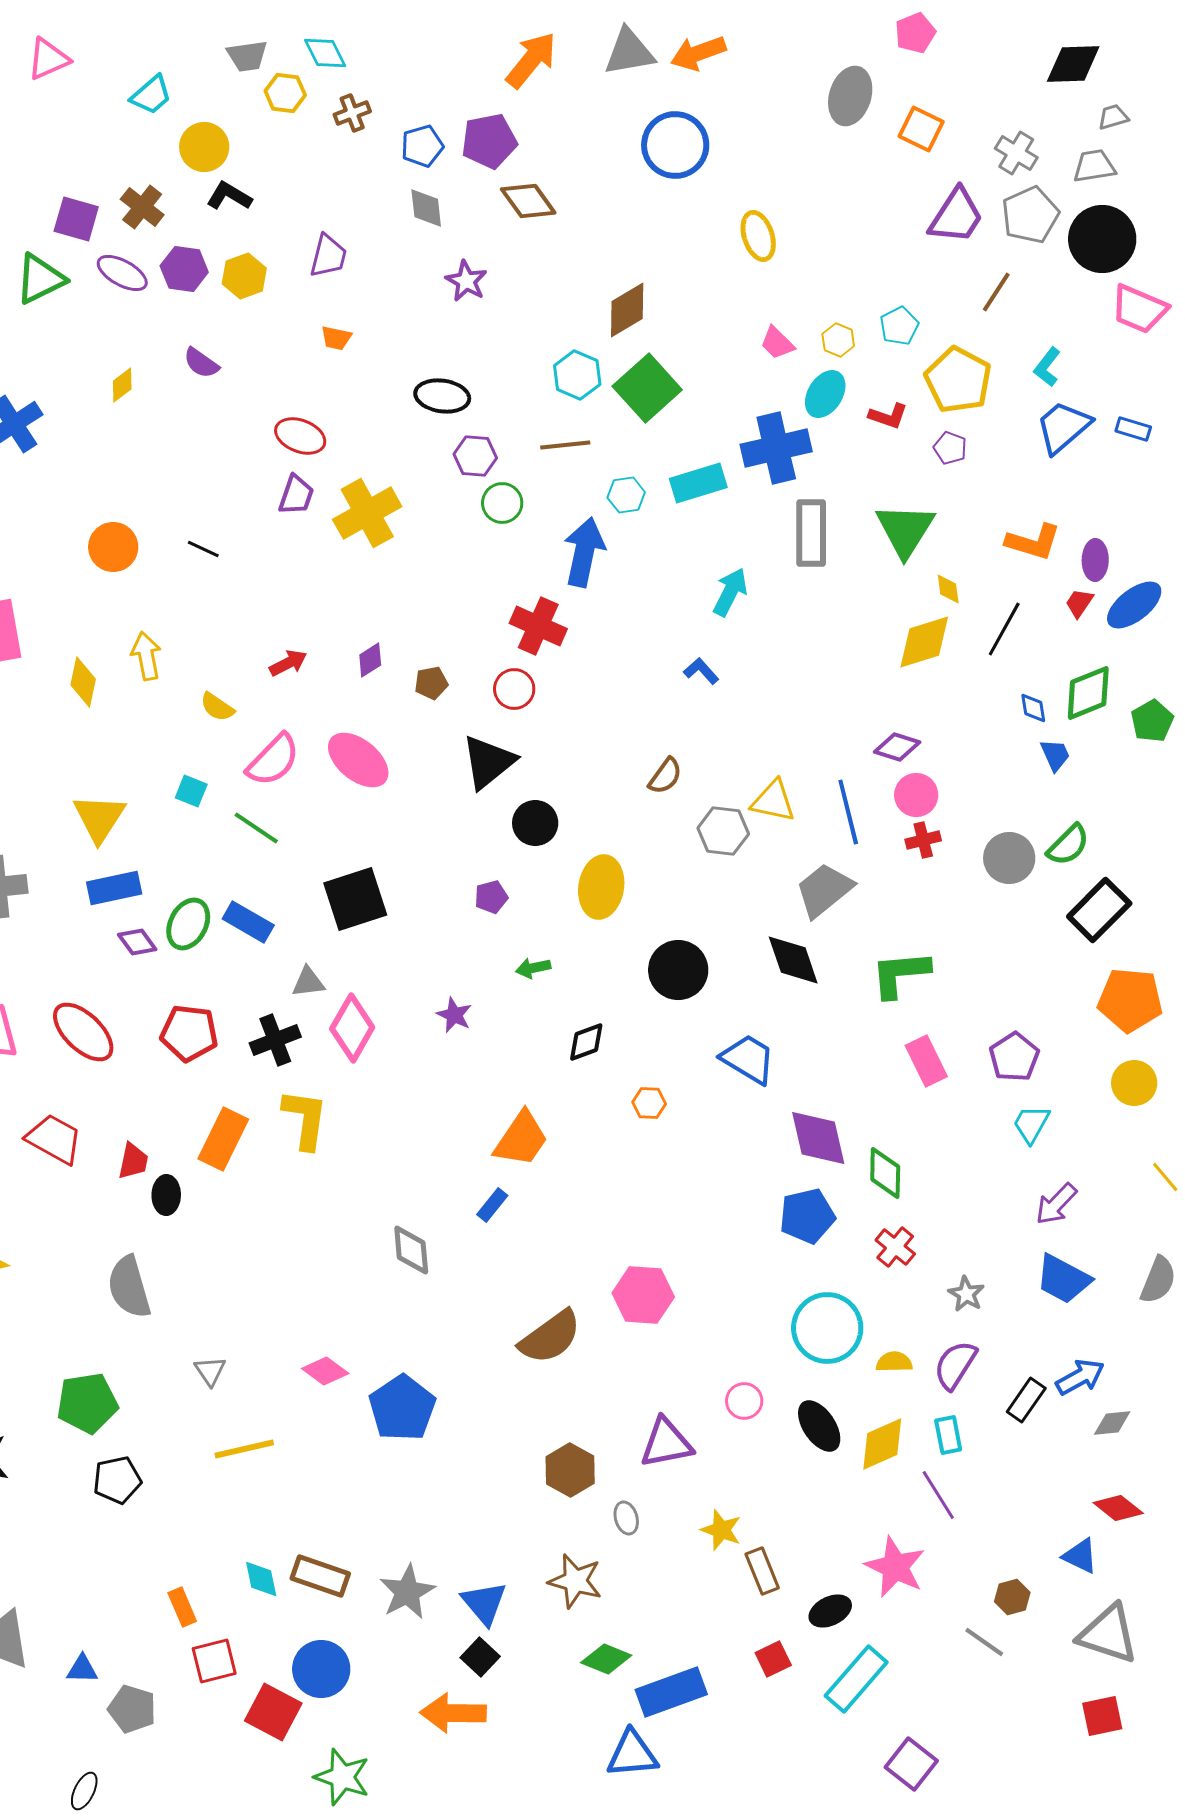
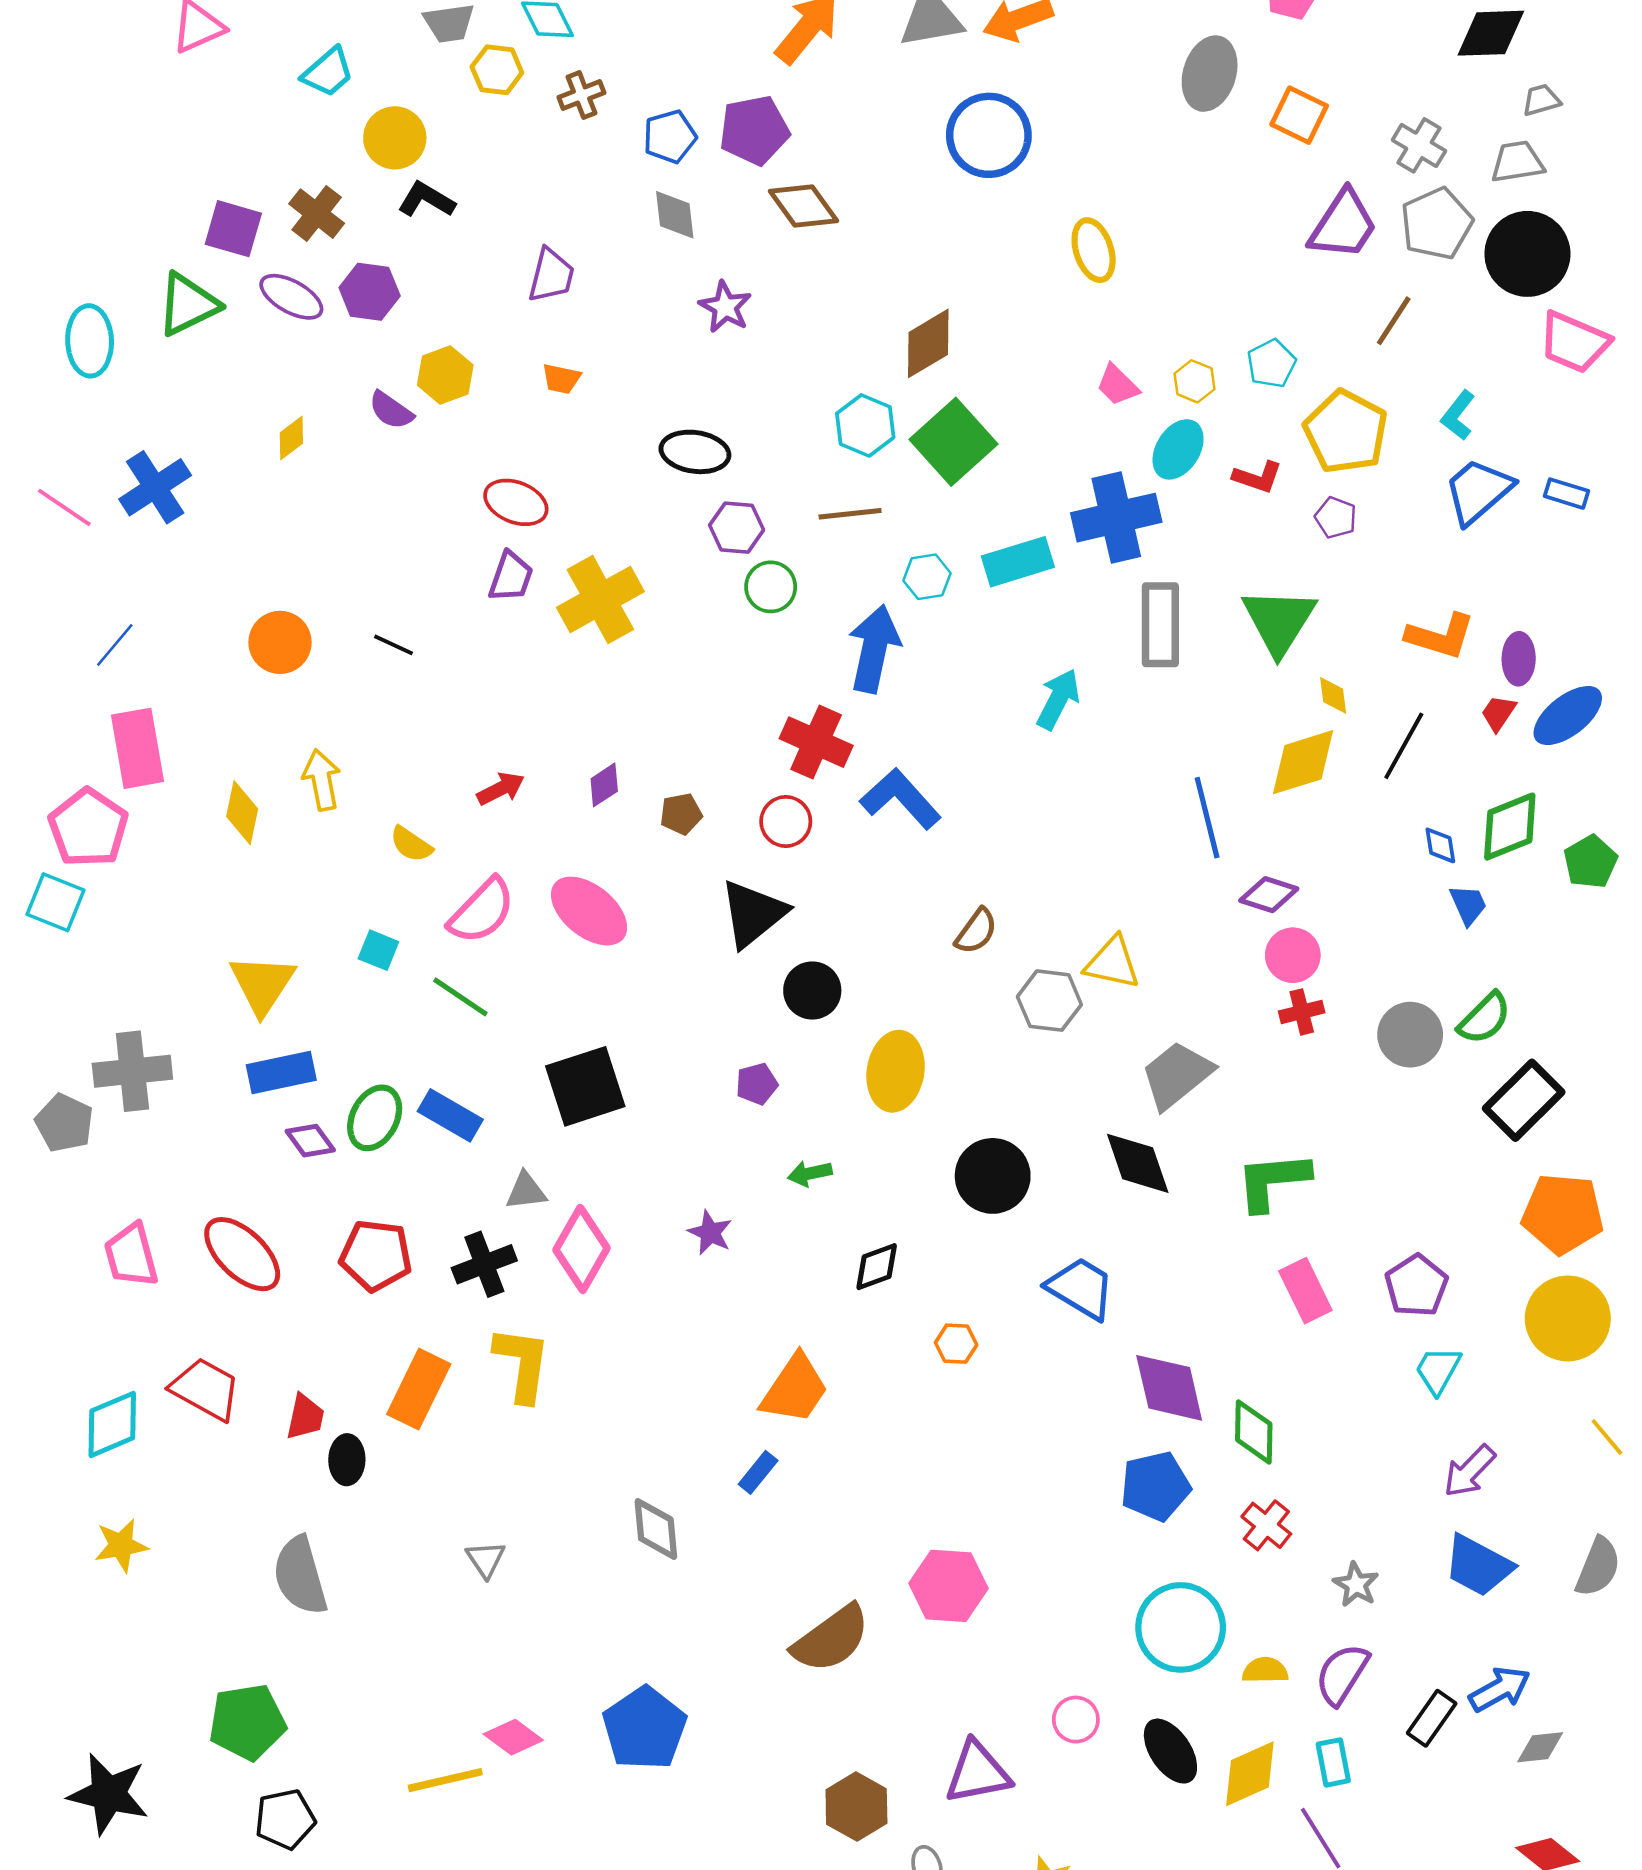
yellow hexagon: (244, 276) -> (445, 375), moved
blue L-shape: (701, 671) -> (901, 799), moved, size x1.8
blue line: (848, 812) -> (1207, 818), moved
yellow circle: (1134, 1083) -> (1568, 1318), size x1.5
gray triangle: (210, 1371) -> (486, 1559), moved
pink diamond: (325, 1371) -> (513, 1737), moved

